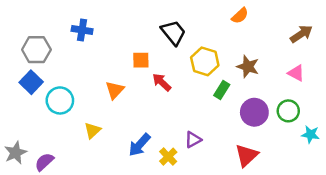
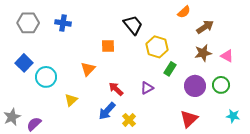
brown arrow: (301, 34) -> (205, 27), moved
gray hexagon: (36, 50) -> (28, 23), moved
brown star: (248, 67) -> (203, 53), moved, turned -30
red arrow: (162, 82) -> (116, 89), moved
cyan star: (310, 134) -> (233, 116), moved
purple triangle: (193, 140) -> (147, 88), moved

